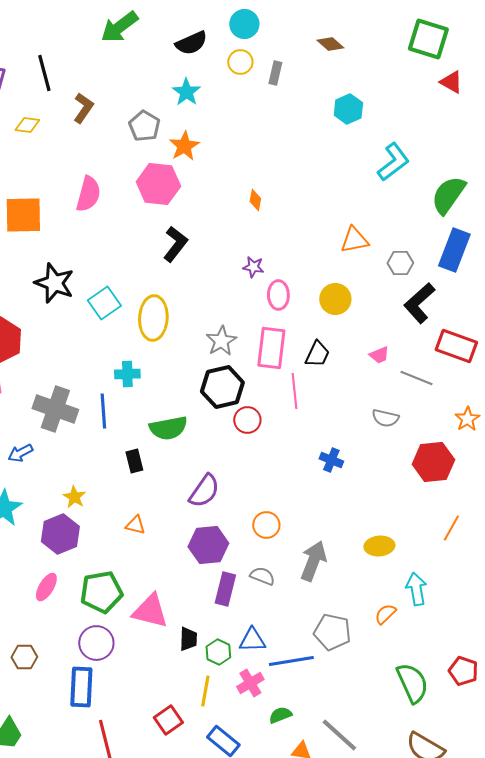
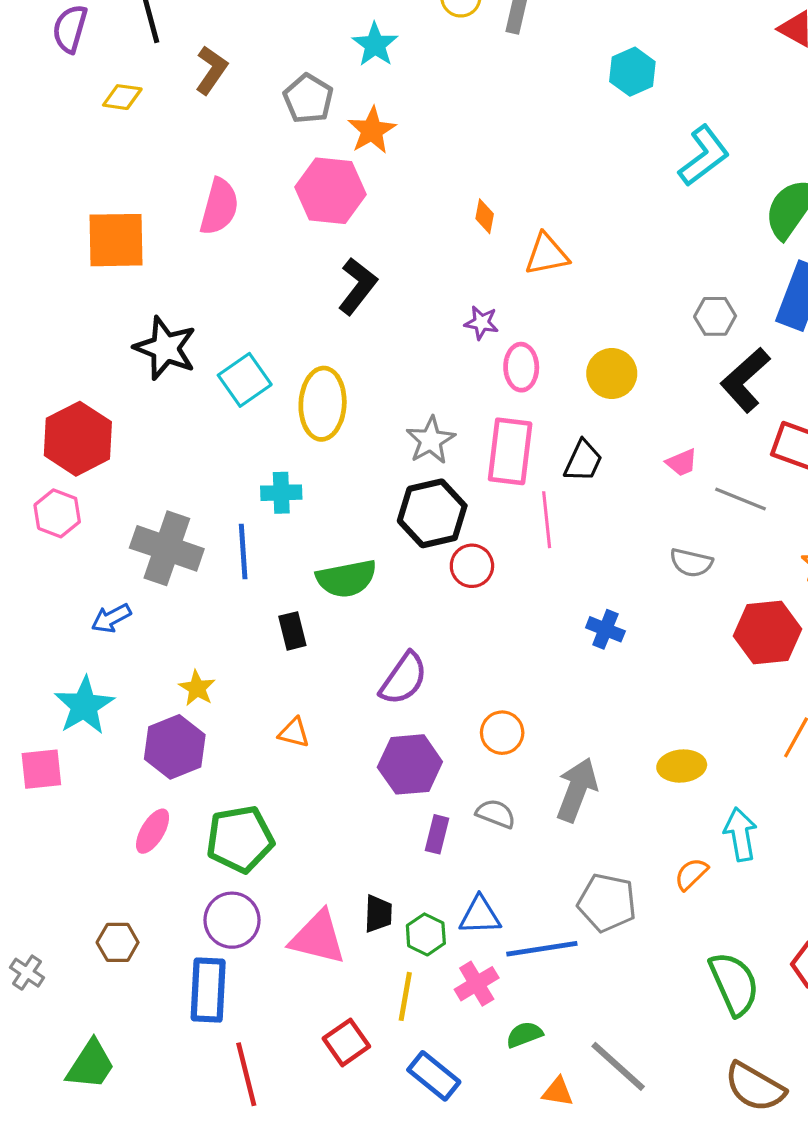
orange triangle: (354, 240) -> (547, 254), moved
purple rectangle: (225, 589) -> (437, 834), size x0.7
pink triangle: (150, 611) -> (318, 938), moved

